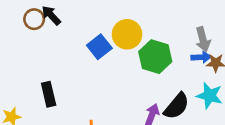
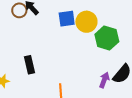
blue square: (99, 47) -> (67, 19), moved, turned 30

